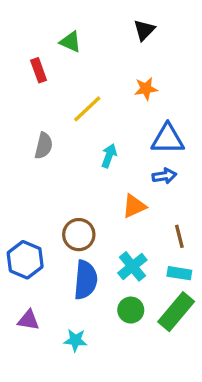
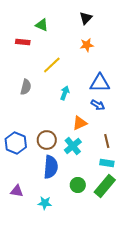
red rectangle: (39, 70) -> (23, 42), turned -64
orange star: (146, 89) -> (87, 45), moved
blue arrow: (164, 176) -> (98, 105), turned 40
blue hexagon: (25, 260) -> (16, 143), moved
cyan cross: (132, 266) -> (73, 146), moved

